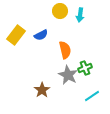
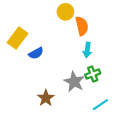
cyan arrow: (80, 15) -> (87, 50), moved
blue semicircle: (41, 35) -> (36, 53), moved
orange semicircle: (65, 50) -> (82, 26), moved

